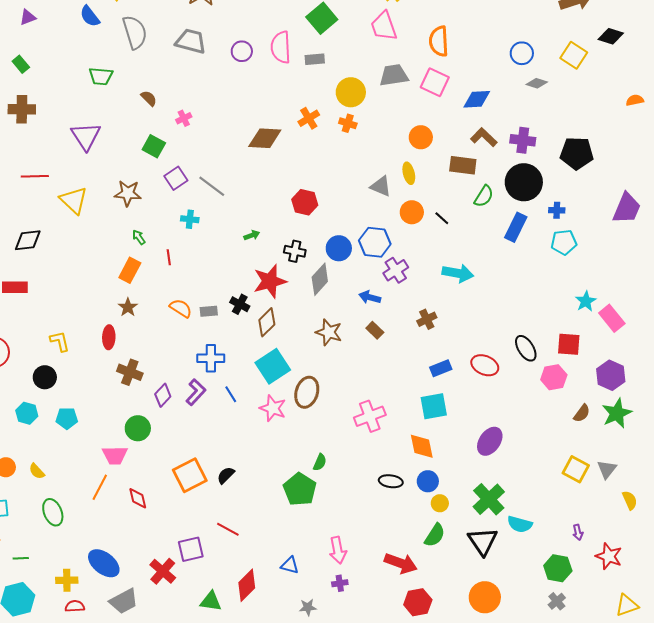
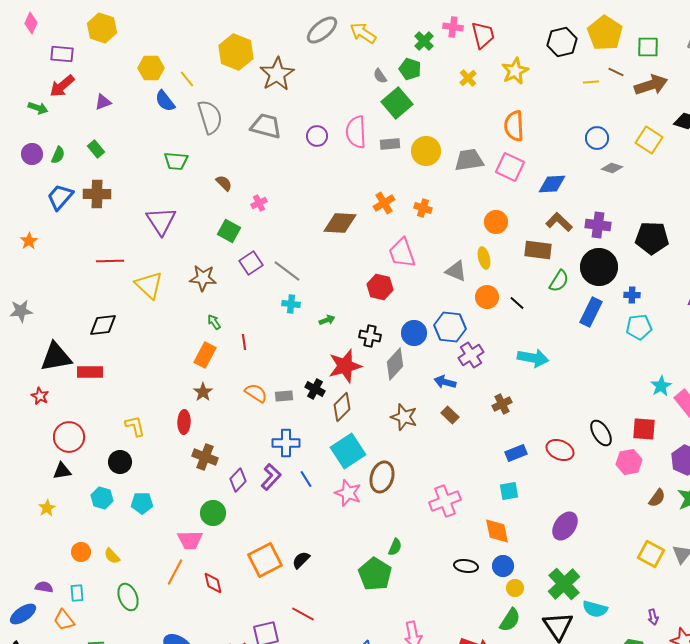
pink trapezoid: (384, 26) -> (402, 253), moved
yellow circle: (351, 92) -> (426, 151), moved
cyan cross: (190, 219) -> (291, 304), moved
cyan square: (434, 406) -> (509, 491), size x0.7

